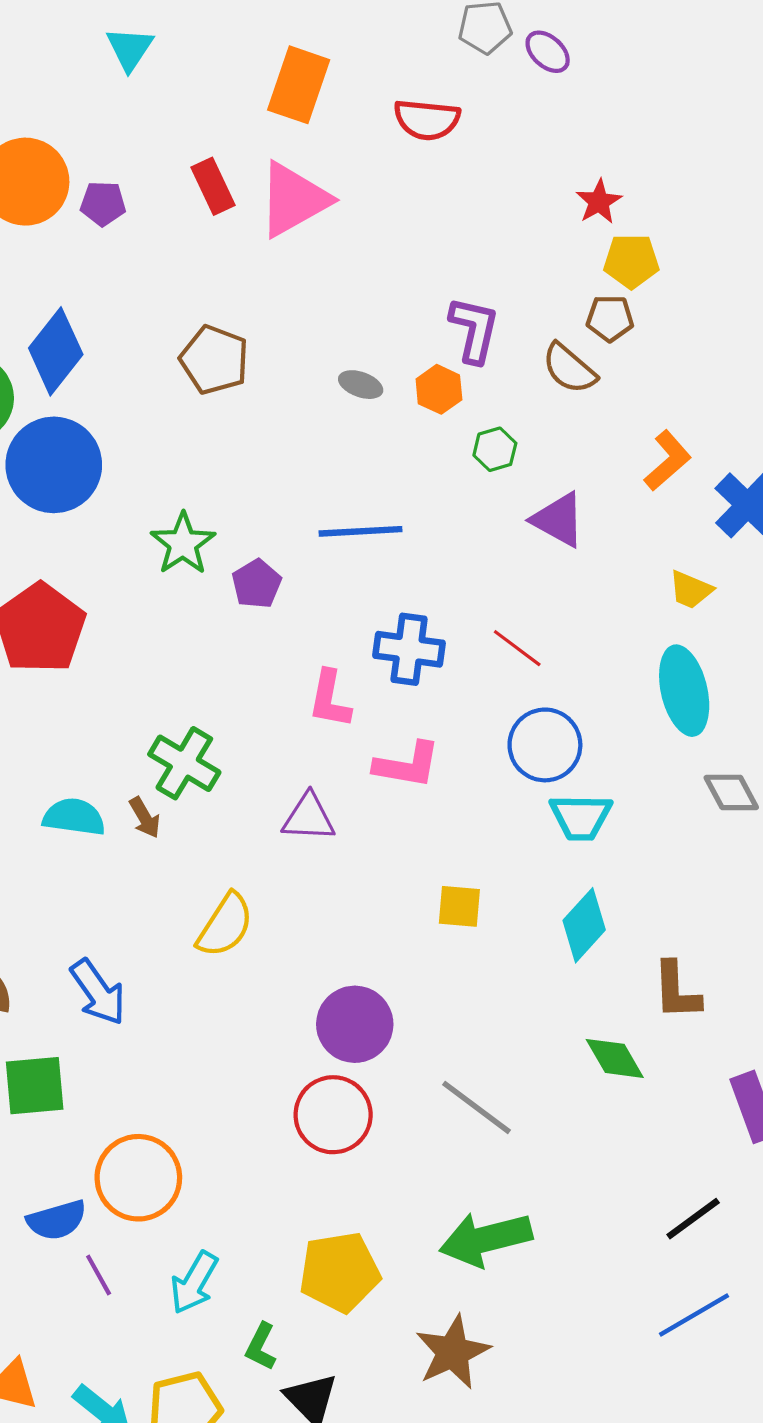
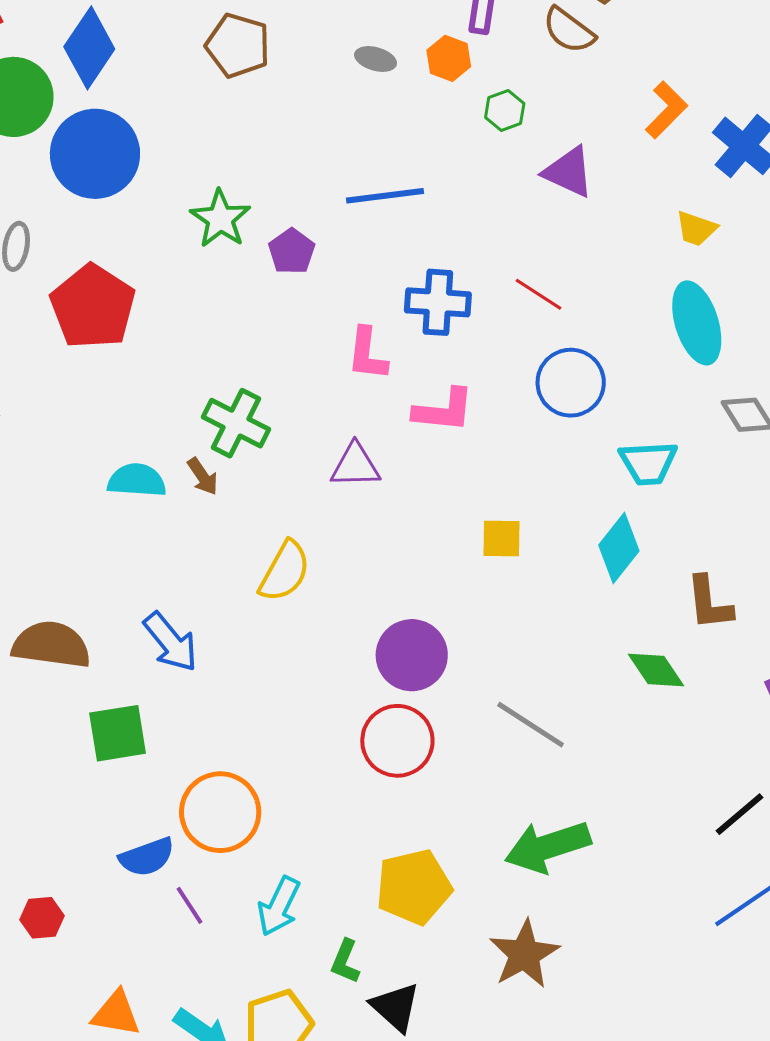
cyan trapezoid: (581, 817) -> (648, 463), moved

